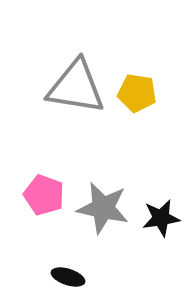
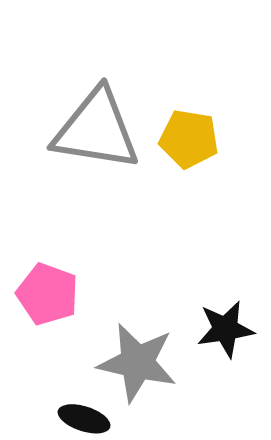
gray star: (103, 208) -> (137, 363), moved

